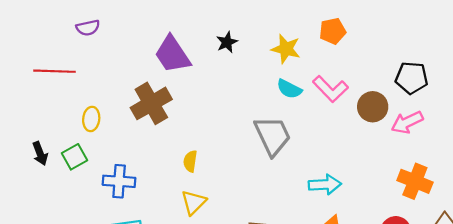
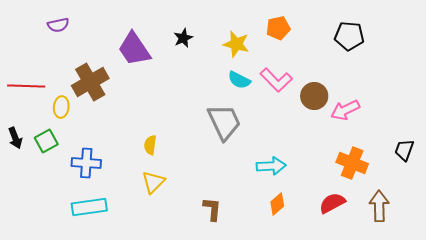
red line: (55, 71) -> (26, 86), moved
black pentagon: (412, 78) -> (349, 36), moved
brown cross: (151, 103) -> (90, 82), moved

